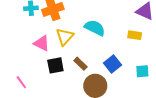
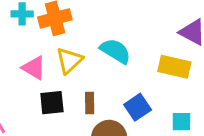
yellow rectangle: (135, 35) -> (174, 67), size x1.5
brown rectangle: (80, 64) -> (90, 103), turned 40

